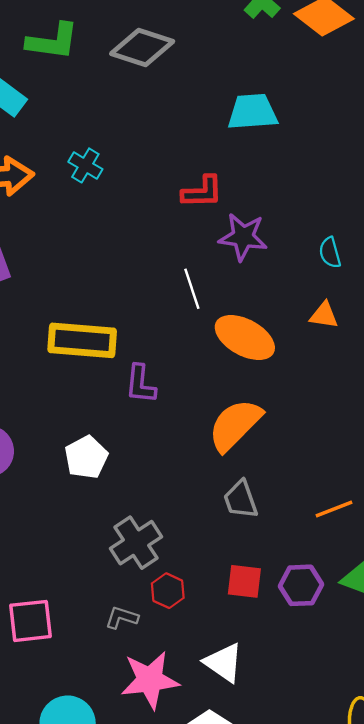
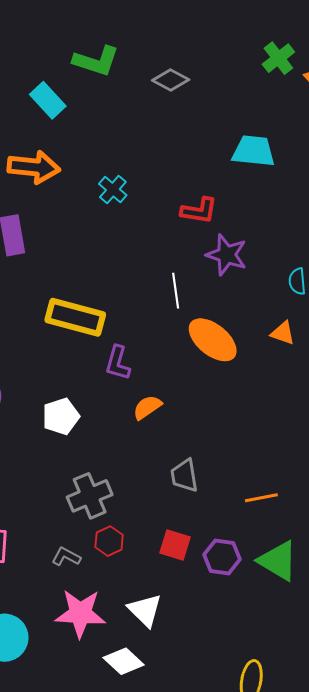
gray diamond: (142, 47) -> (171, 80), size x0.7
cyan cross: (85, 165) -> (113, 190), moved
orange semicircle: (235, 425) -> (147, 407), moved, size x0.6

